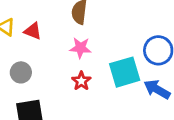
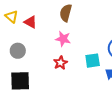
cyan square: (125, 72) -> (93, 61), size x0.7

